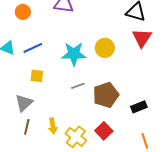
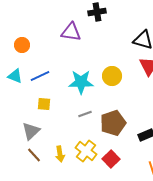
orange circle: (23, 12) -> (22, 45), moved
brown line: (27, 127) -> (34, 155), turned -56
yellow cross: (76, 137) -> (86, 151), moved

